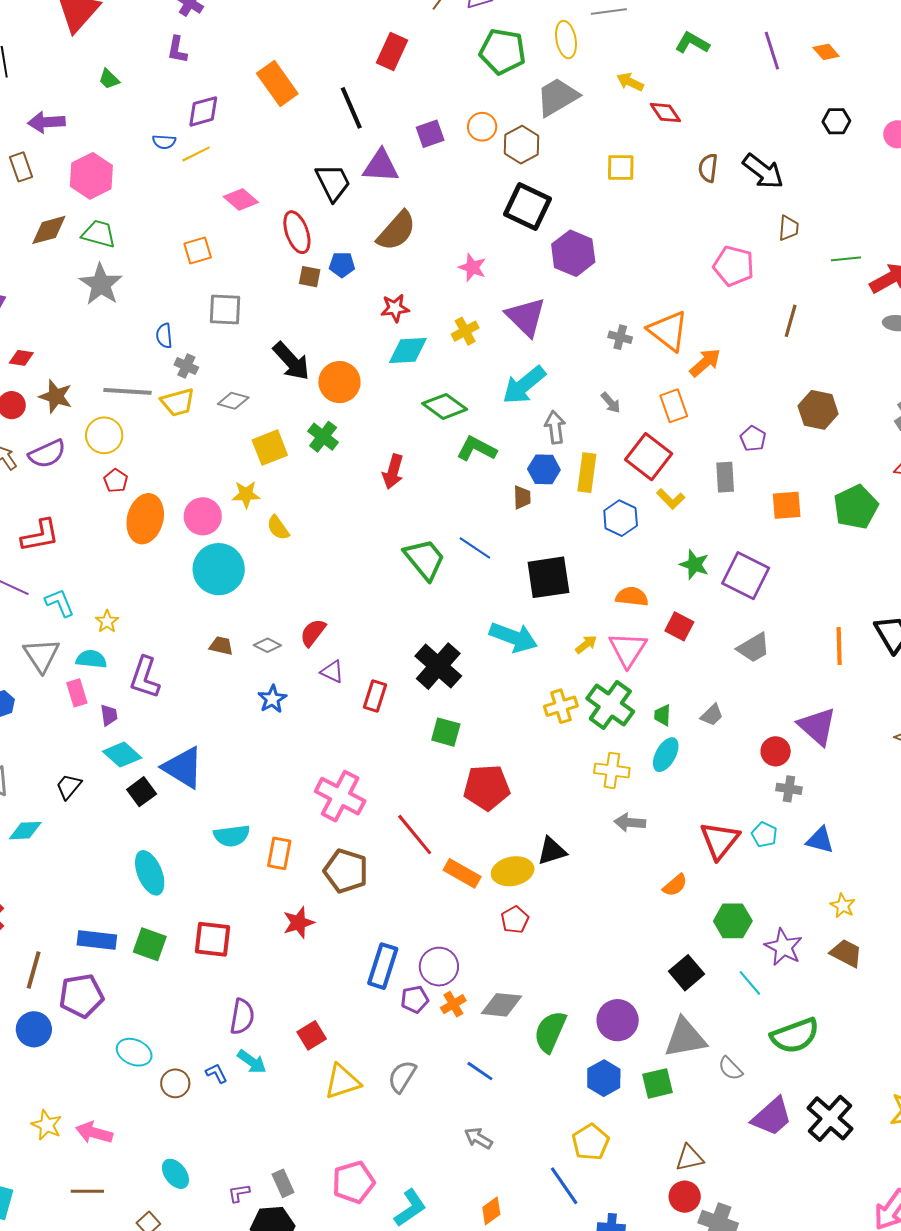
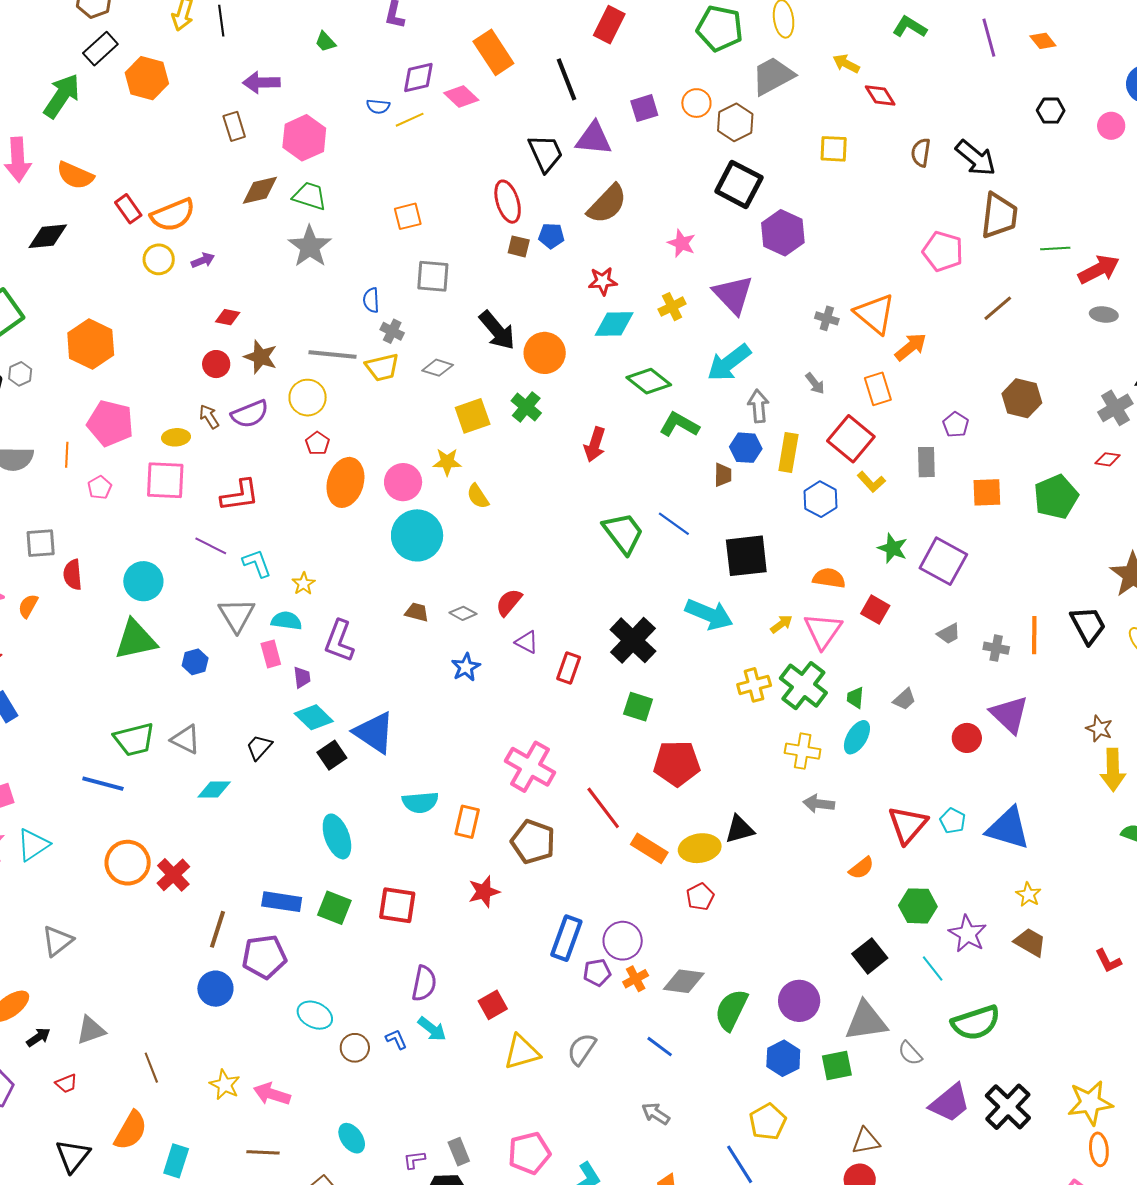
pink diamond: (241, 200) -> (461, 96), moved
brown trapezoid: (789, 228) -> (999, 216), size x1.8
brown line: (791, 321) -> (998, 308), turned 32
gray trapezoid: (754, 648) -> (949, 634), size x0.7
gray cross: (789, 789) -> (996, 648), moved
blue triangle: (820, 840) -> (1008, 828), size x1.6

